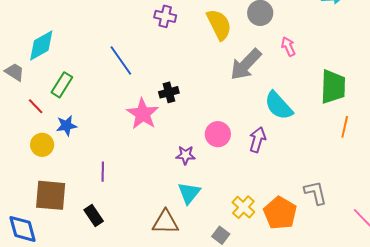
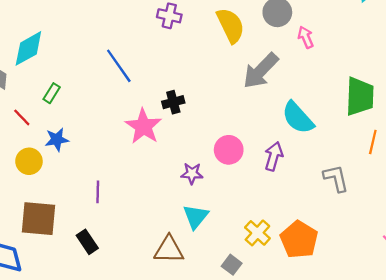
pink arrow: (288, 47) -> (306, 37), moved
green rectangle: (62, 85) -> (52, 93), size x0.7
gray L-shape: (315, 193) -> (336, 178), moved

